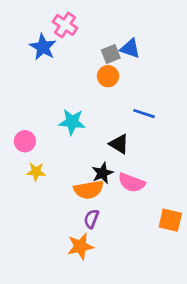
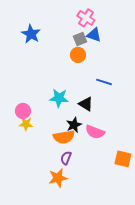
pink cross: (65, 25) -> (86, 18), moved
cyan star: (72, 122) -> (59, 98), moved
pink circle: (25, 141) -> (23, 111), moved

